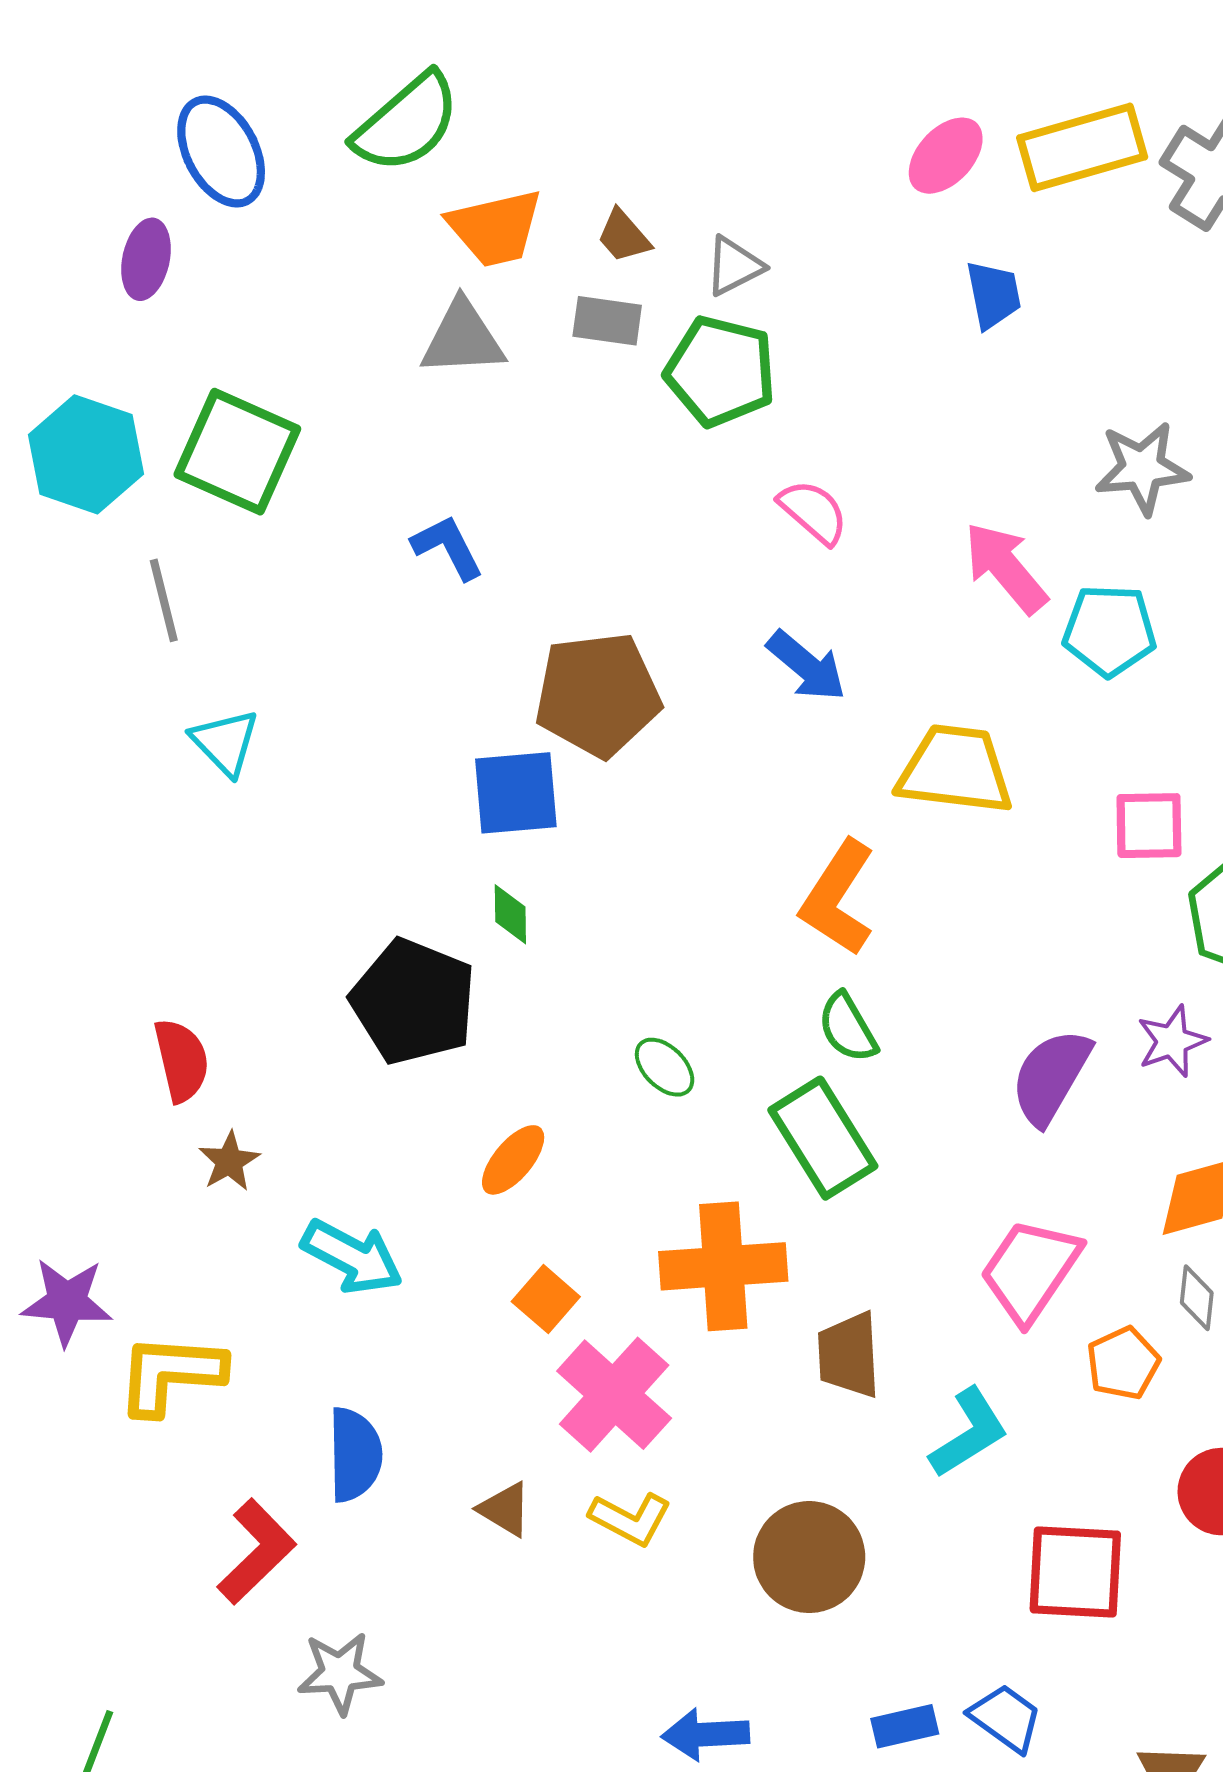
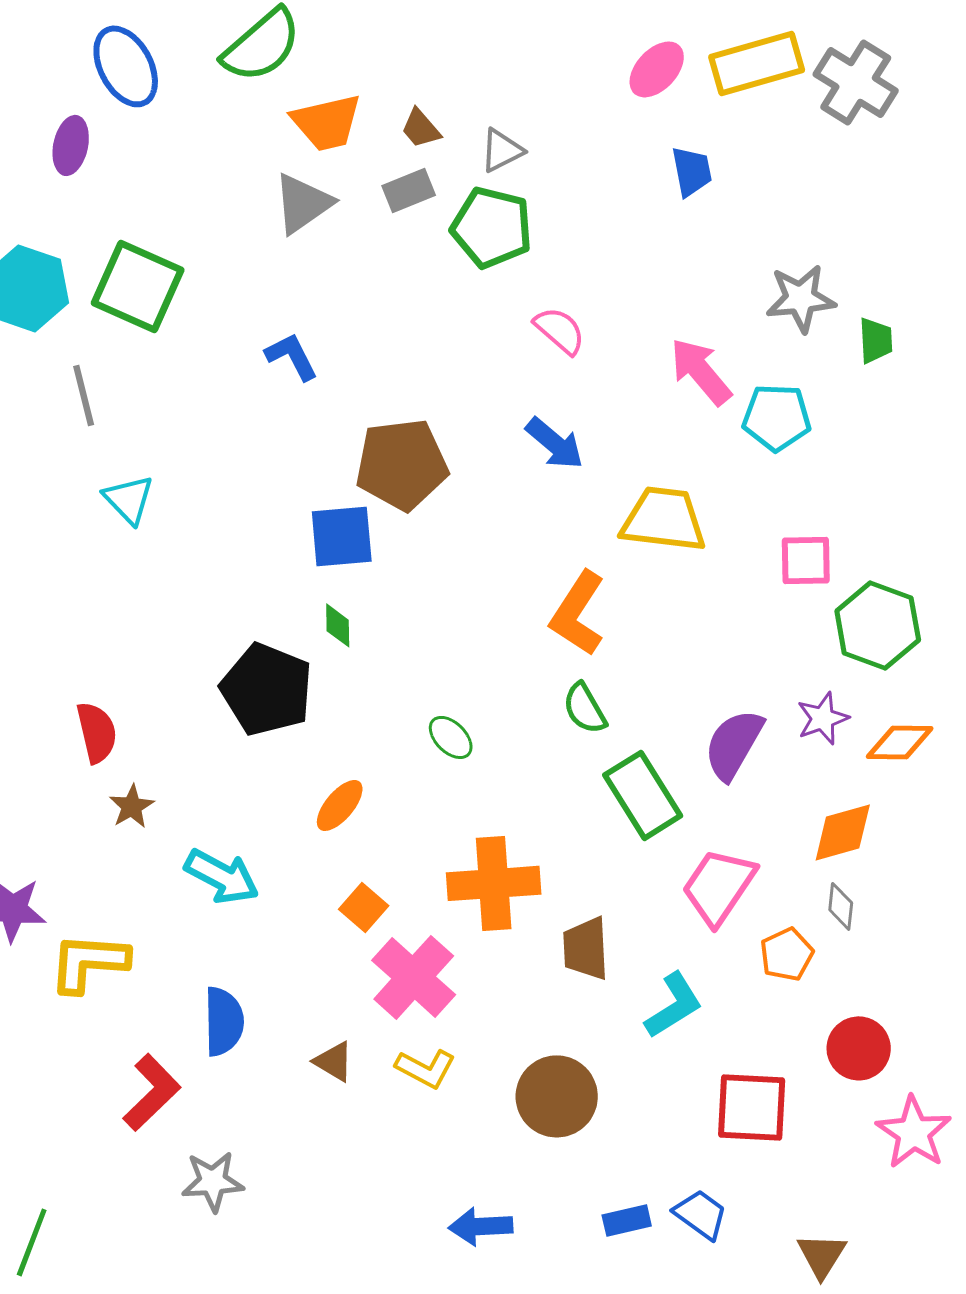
gray rectangle: (607, 321) -> (409, 190), turned -30
gray triangle: (463, 338) -> (303, 203), turned -32
green rectangle: (823, 1138) -> (643, 795), moved

